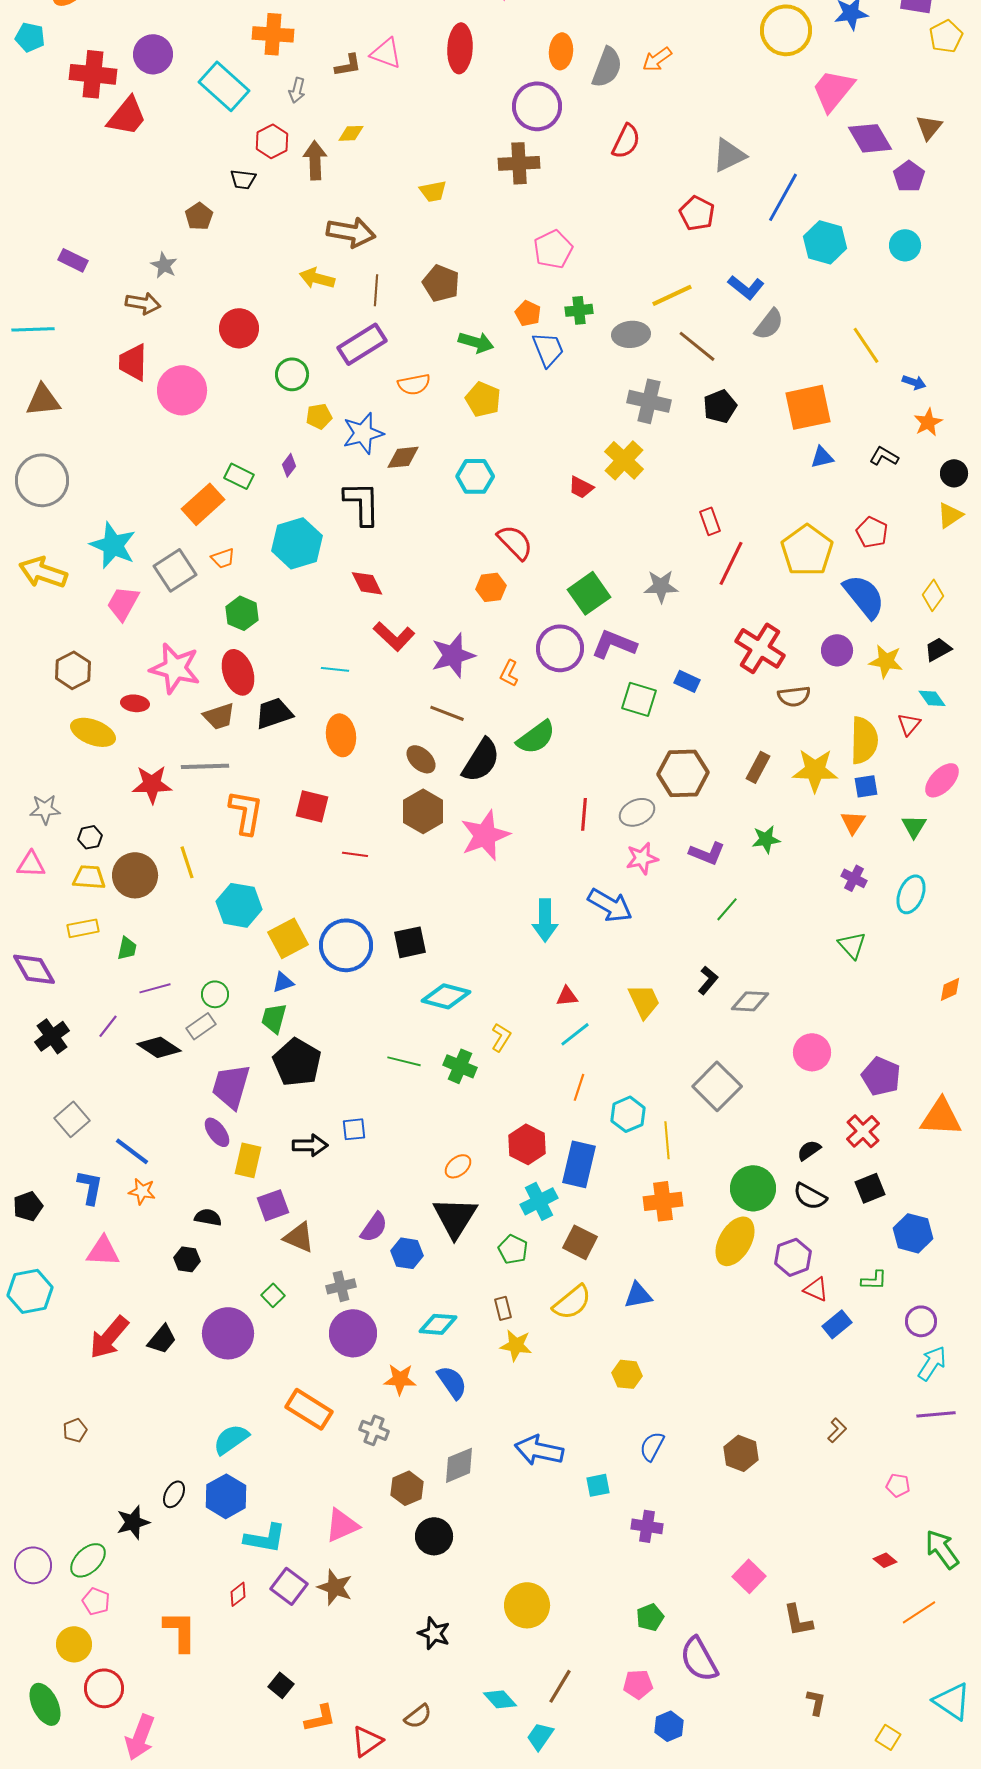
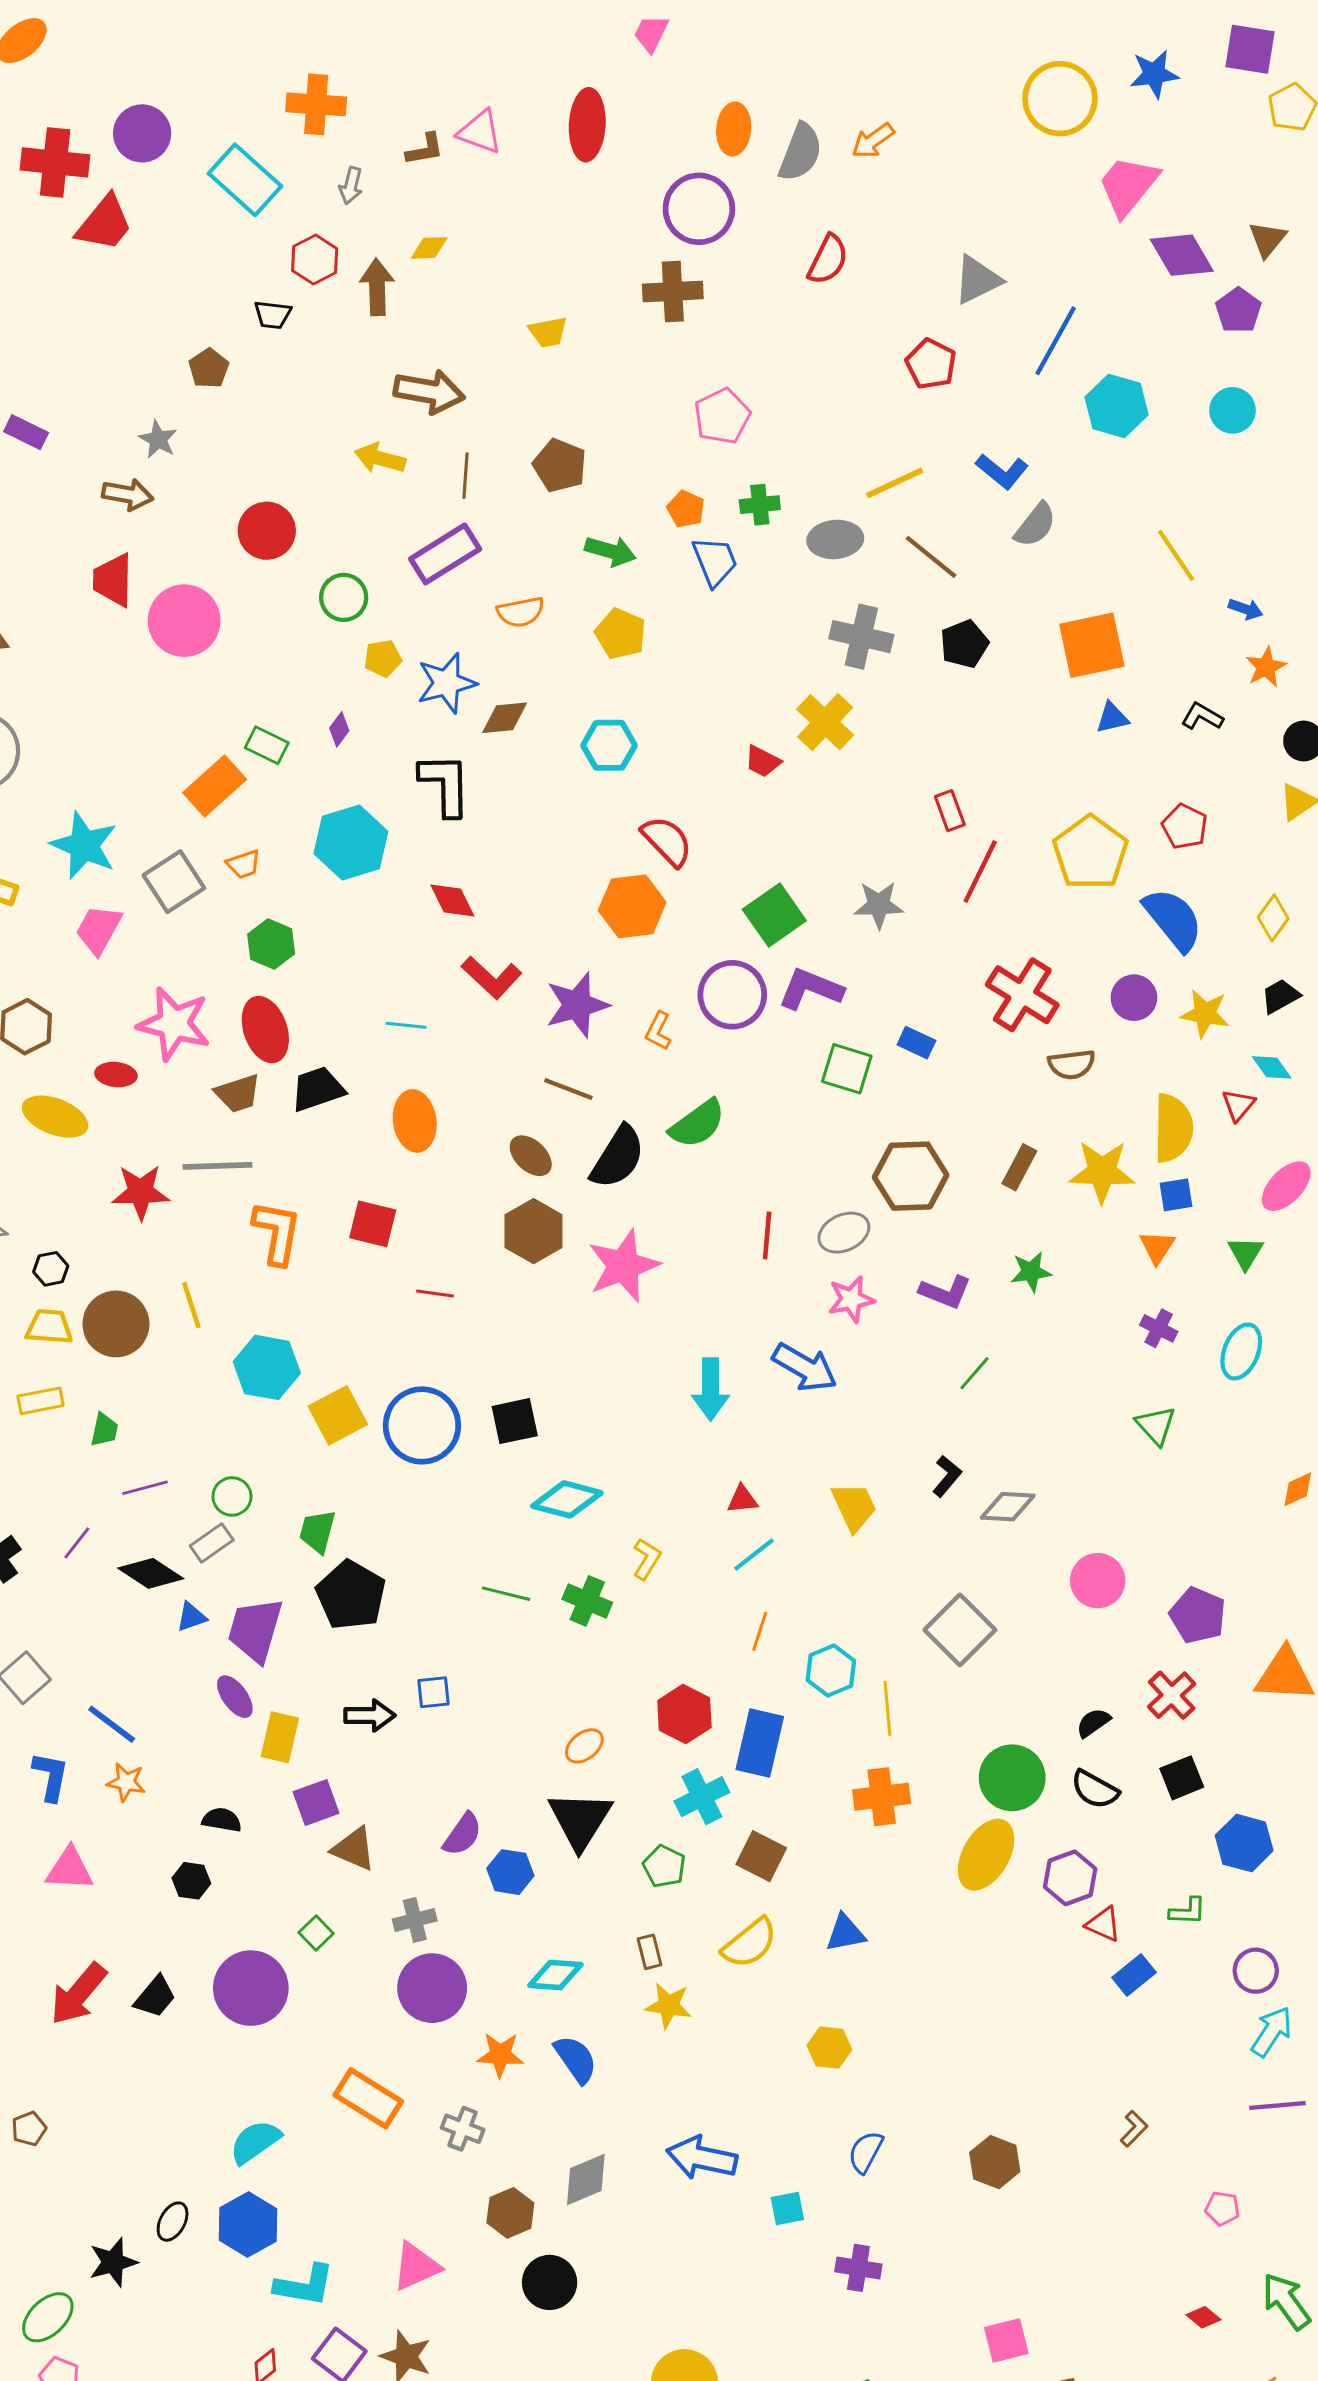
orange hexagon: (491, 587) -> (632, 906), size x1.5
blue triangle: (283, 982) -> (191, 1617), moved
pink square: (749, 1576) -> (1006, 2340), turned 32

